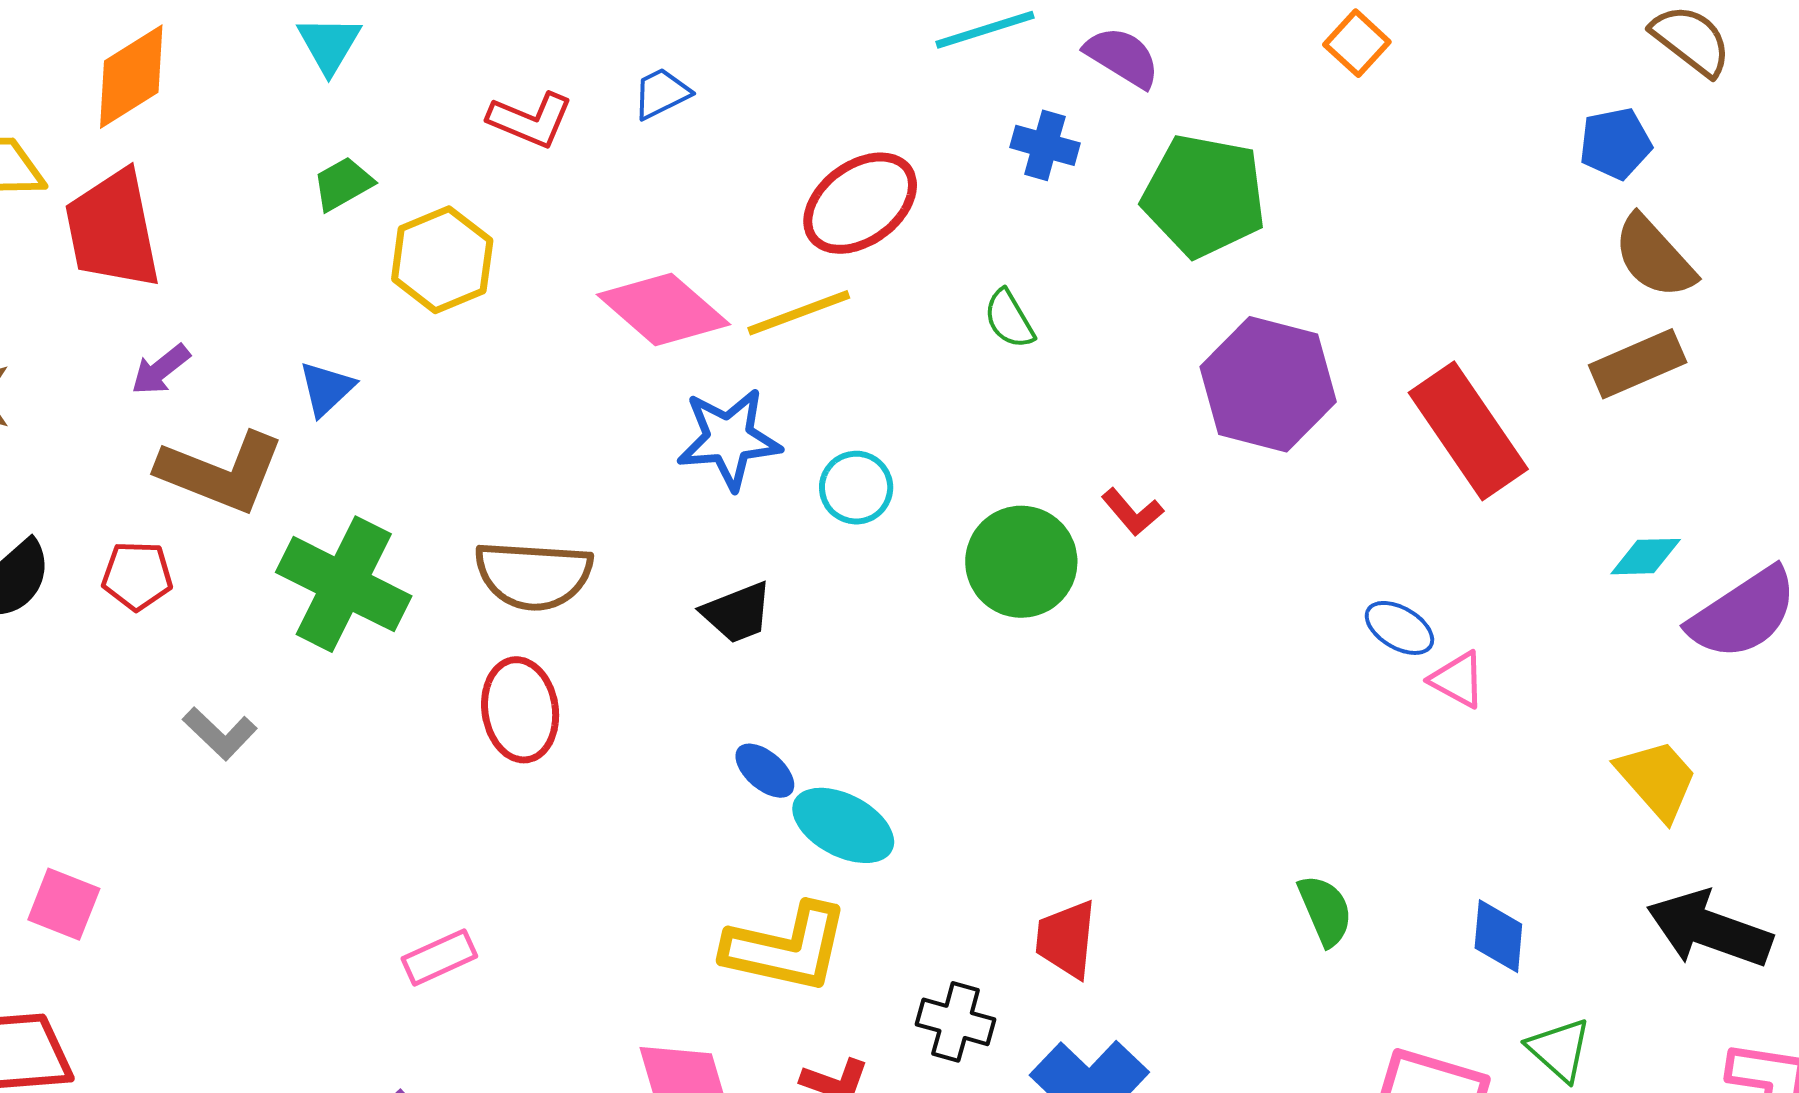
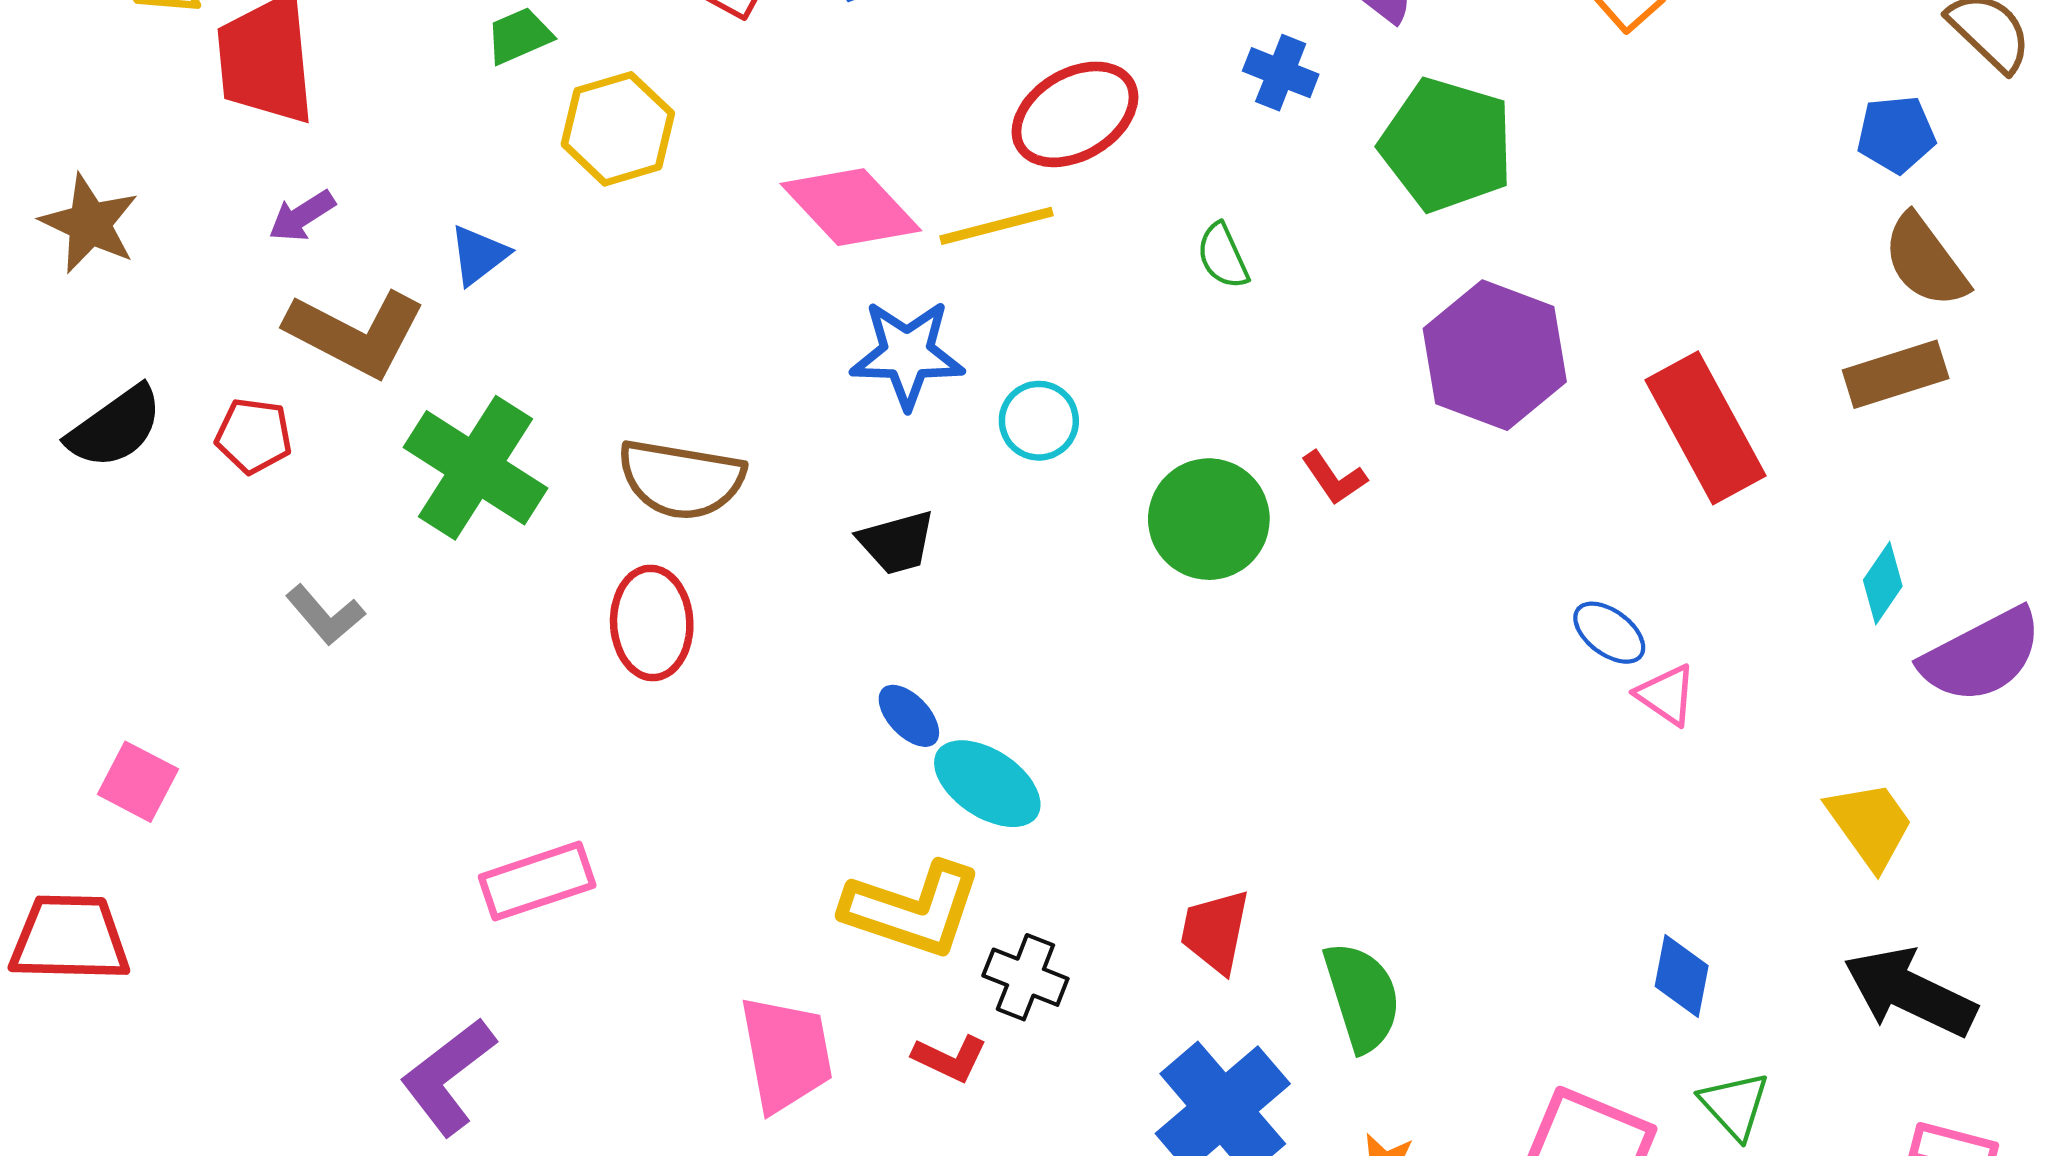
cyan diamond: (1646, 557) -> (1883, 583), turned -60
green semicircle: (1325, 910) -> (1362, 997), moved, size x1.4
pink rectangle: (439, 957) -> (537, 881), size x1.4
black cross: (956, 1022) -> (1025, 977), moved

